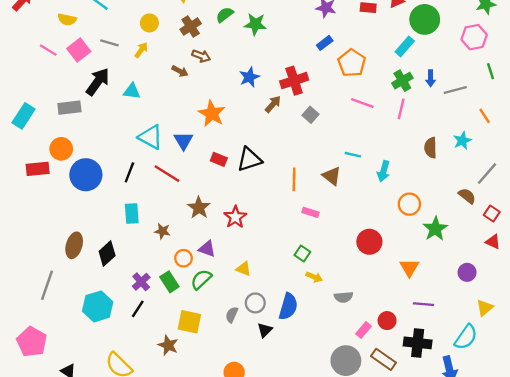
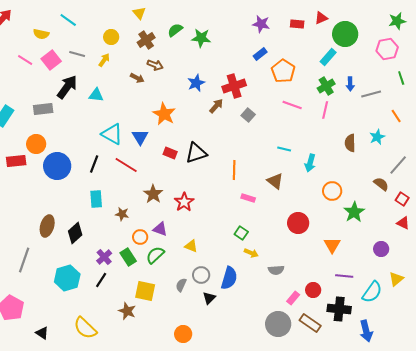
brown triangle: (332, 176) -> (275, 181), moved
cyan semicircle: (466, 337) -> (372, 292), moved

